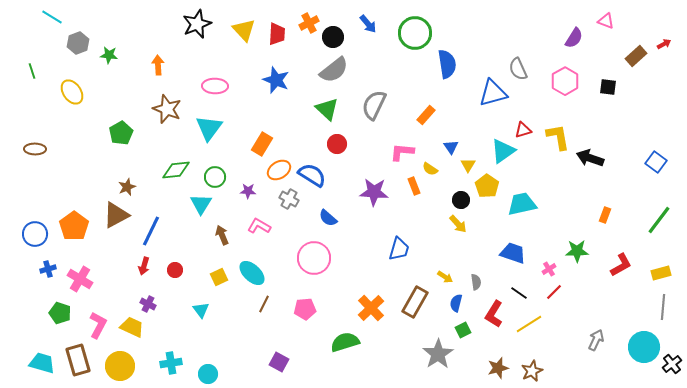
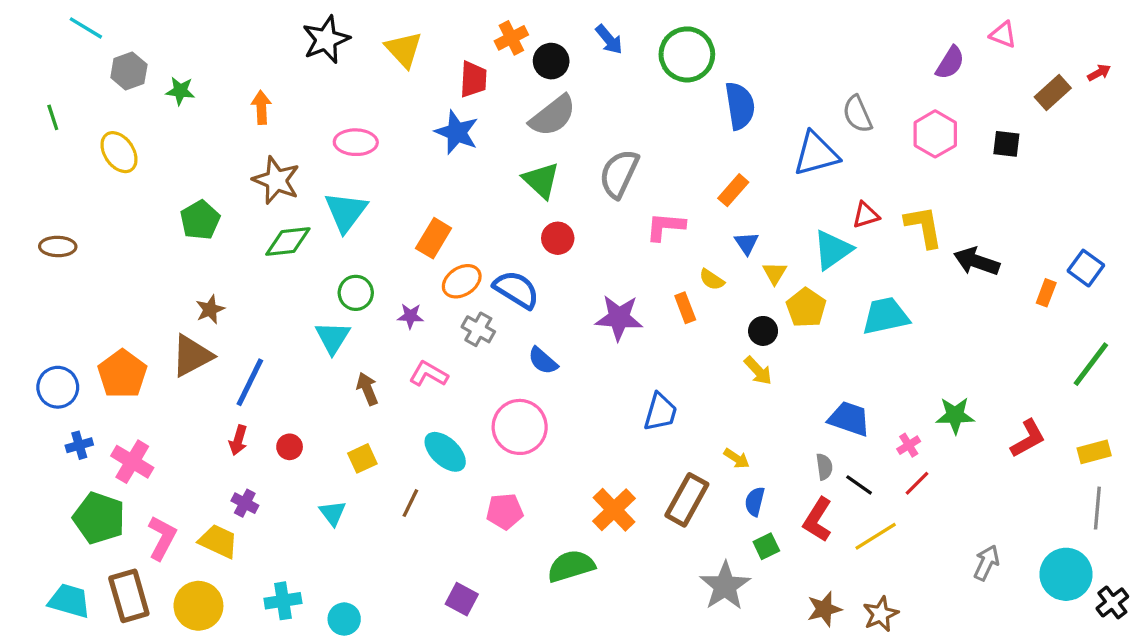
red trapezoid: (277, 34) -> (473, 79), moved
orange rectangle: (426, 115) -> (733, 190), moved
pink L-shape: (402, 152) -> (665, 227), moved
green diamond: (176, 170) -> (288, 242), moved
cyan trapezoid: (522, 204) -> (886, 316), moved
orange rectangle: (605, 215) -> (1046, 293), moved
cyan ellipse: (252, 273) -> (445, 452), moved
gray semicircle: (476, 282) -> (824, 467), moved
brown line: (264, 304) -> (410, 503), moved
green pentagon: (60, 313) -> (99, 518), size x1.4

